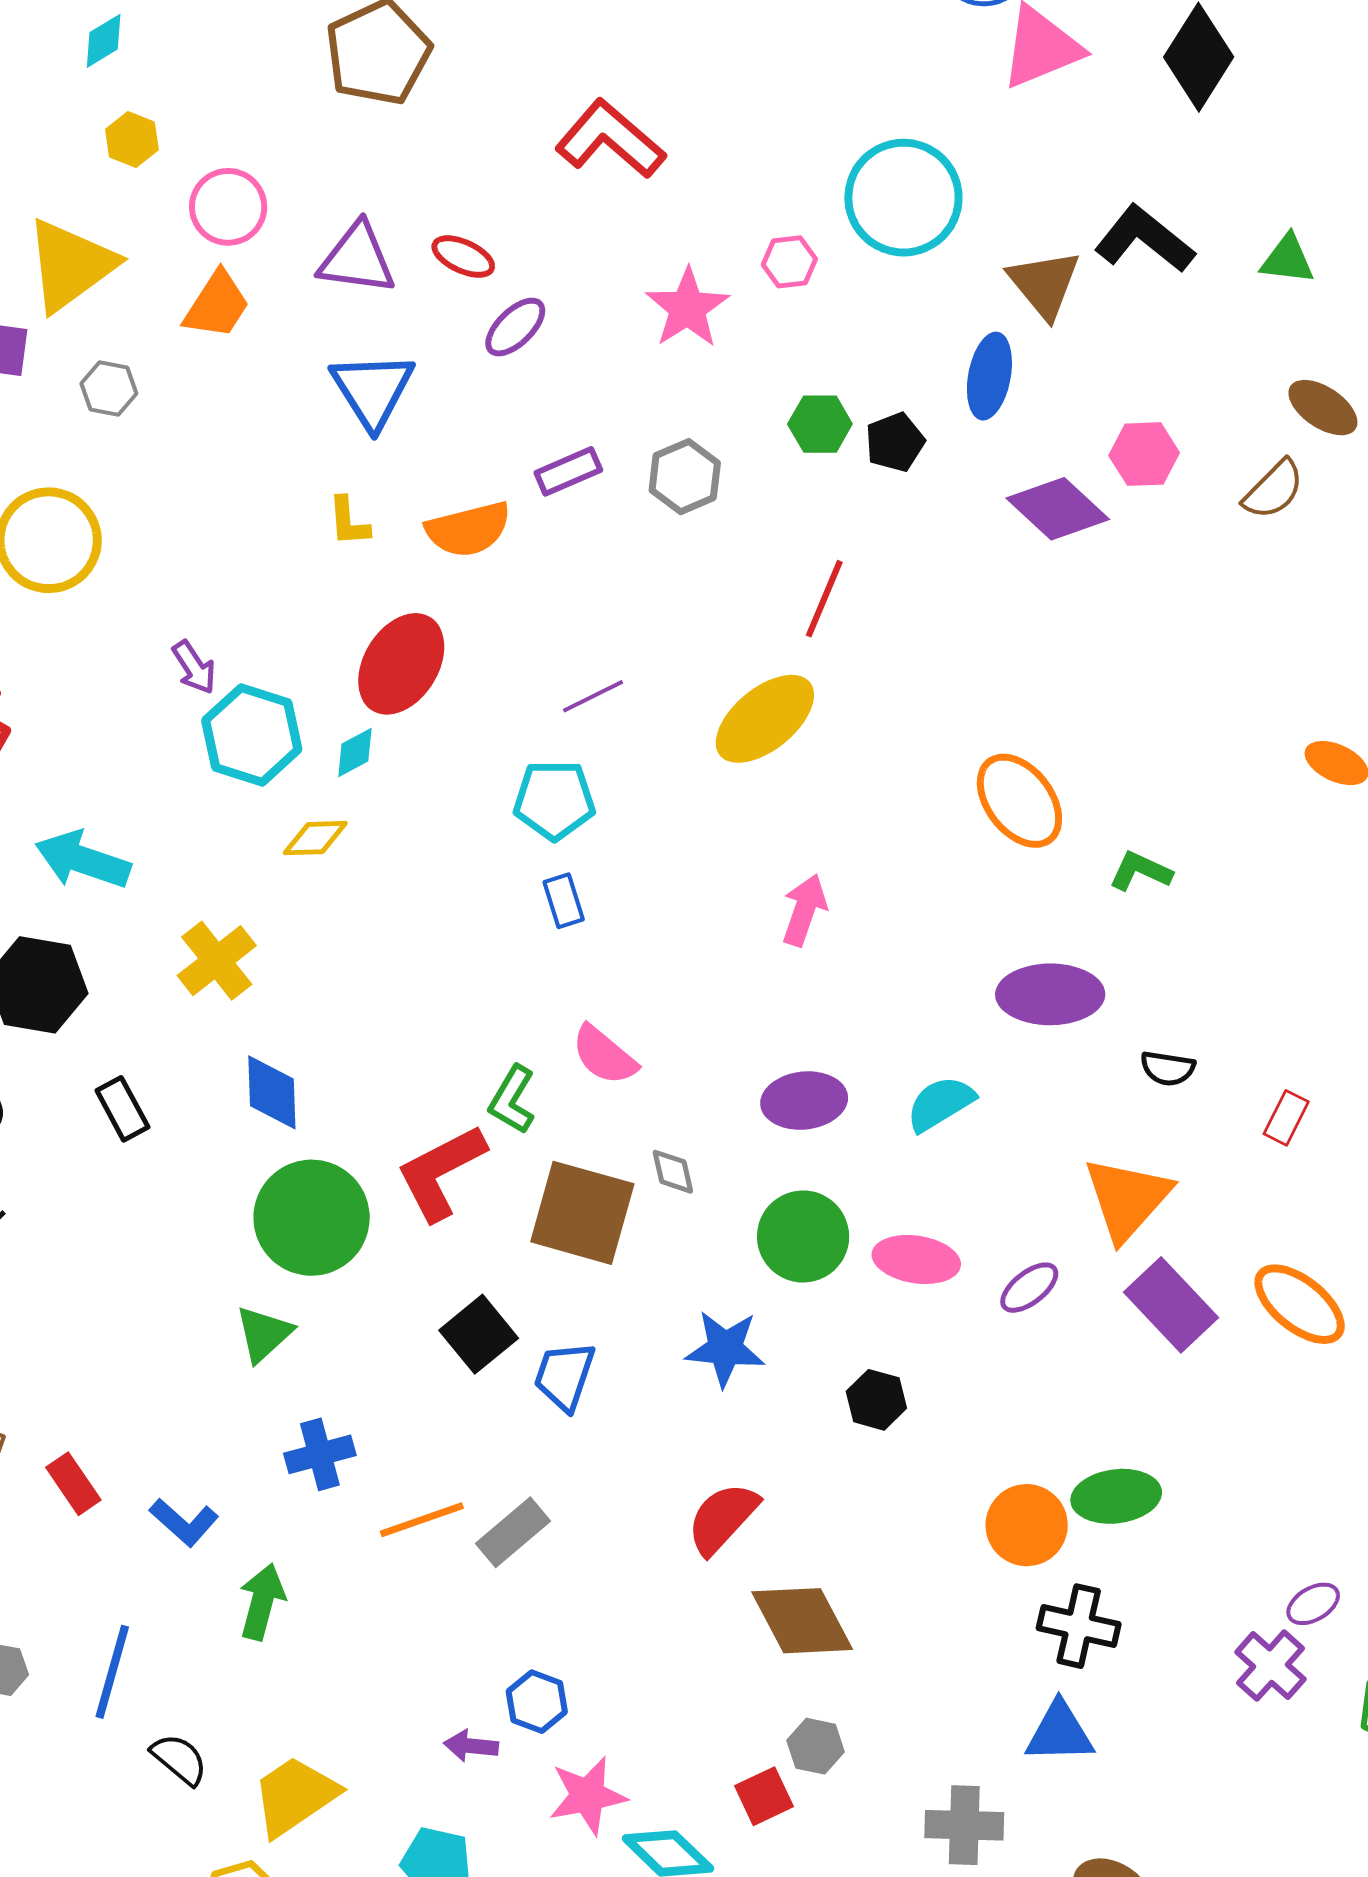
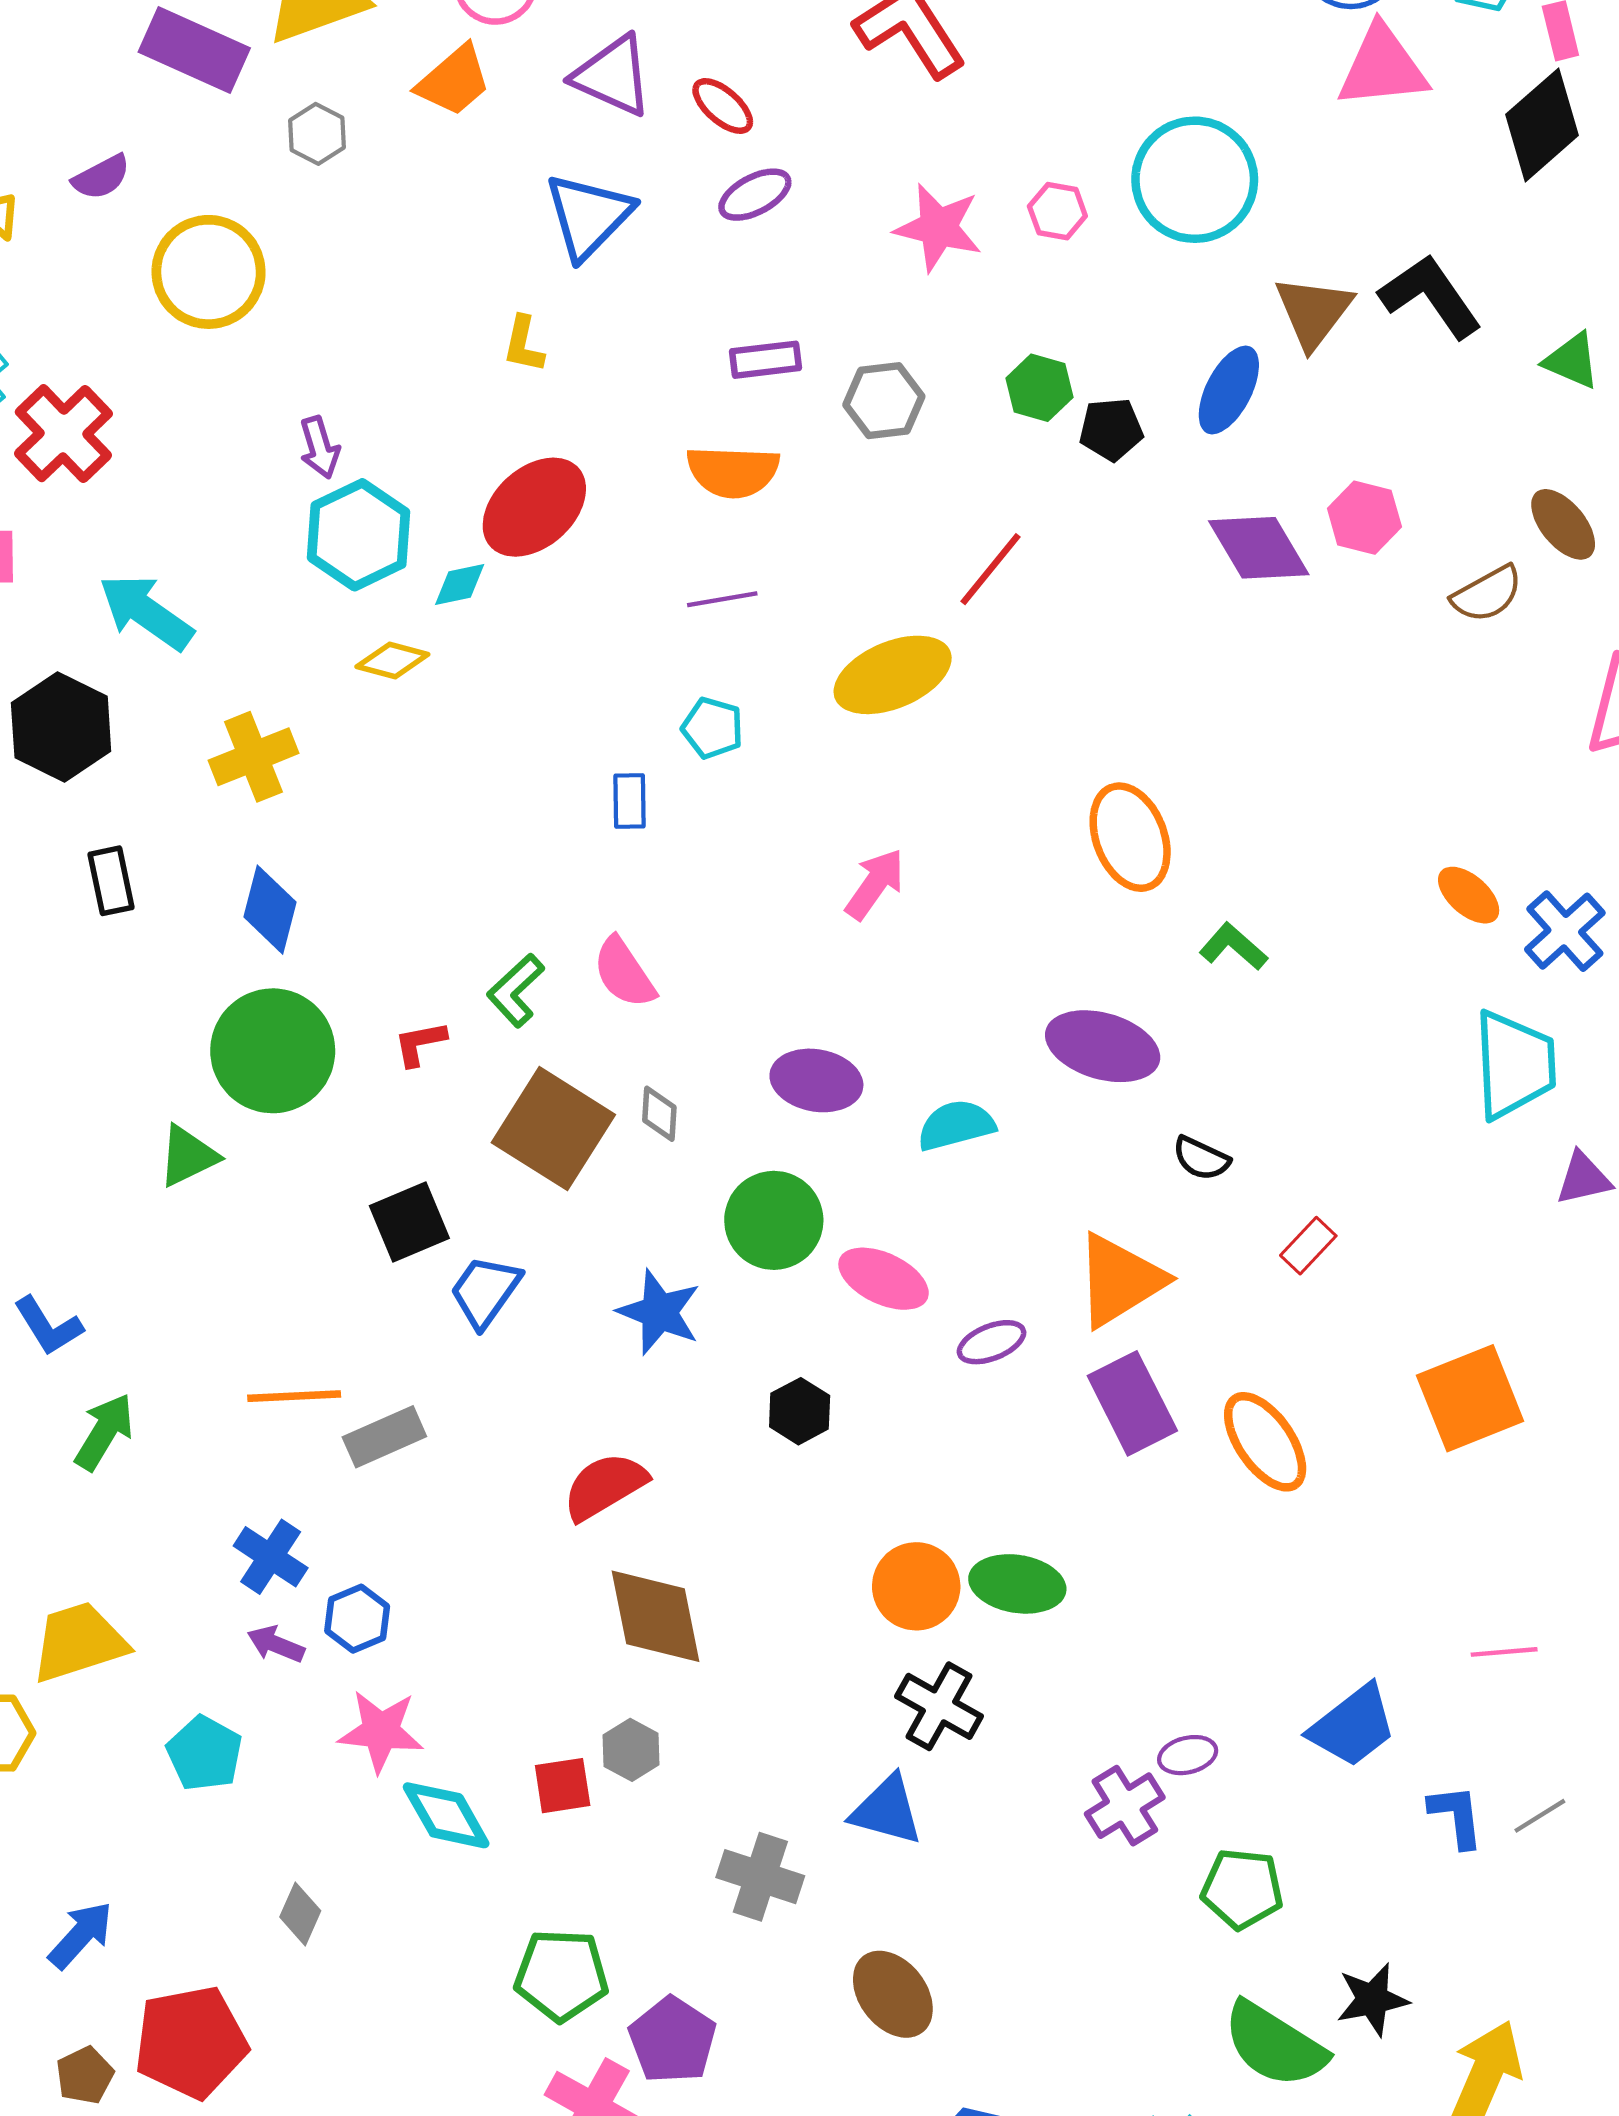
pink star: (687, 308) -> (938, 228), turned 30
orange semicircle: (468, 529) -> (733, 472), moved
cyan pentagon: (554, 800) -> (712, 728), moved, size x0.7
red L-shape: (441, 1172) -> (420, 1043), size x0.5
blue cross: (320, 1454) -> (271, 1557), moved, turned 32

